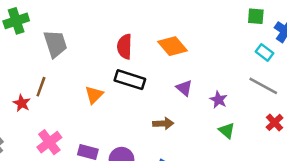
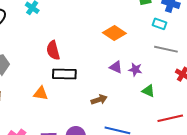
orange diamond: (172, 46) -> (114, 33), moved
purple triangle: (184, 88) -> (116, 67), moved
orange triangle: (94, 95) -> (41, 93), turned -49

